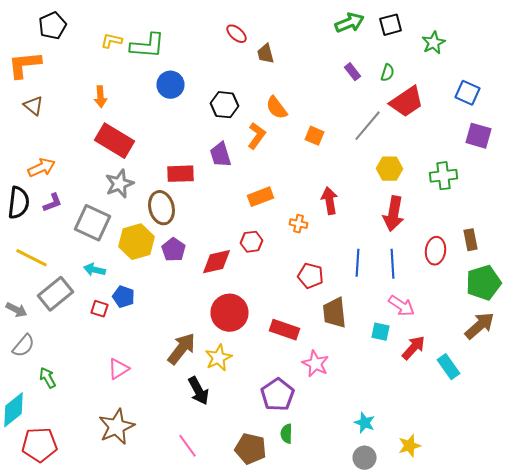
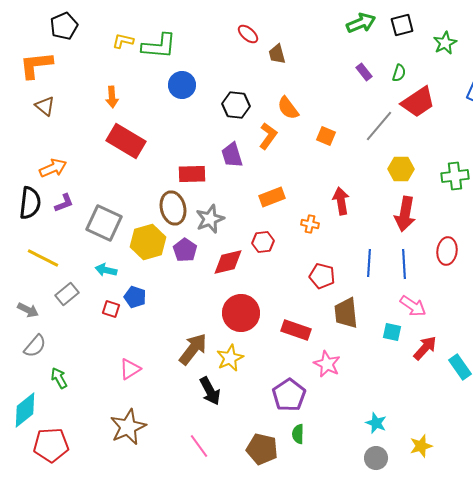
gray star: (120, 184) -> (210, 219), moved
gray rectangle: (56, 294) -> (67, 294), size x0.7

